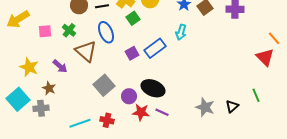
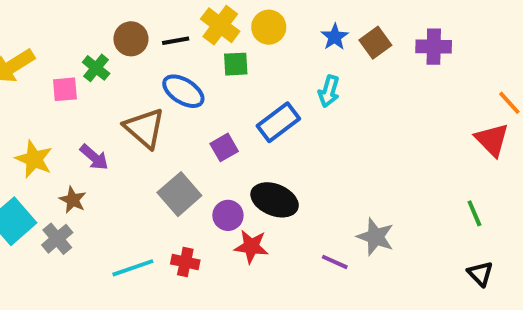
green square: (133, 18) -> (236, 64), turned 32
green cross: (69, 30) -> (96, 68), moved
blue ellipse: (106, 32) -> (183, 91), turned -35
purple square: (132, 53) -> (224, 147), moved
black triangle: (232, 106) -> (480, 274), moved, turned -32
gray cross: (41, 108) -> (57, 239), turned -35
purple line: (162, 112) -> (335, 262), moved

